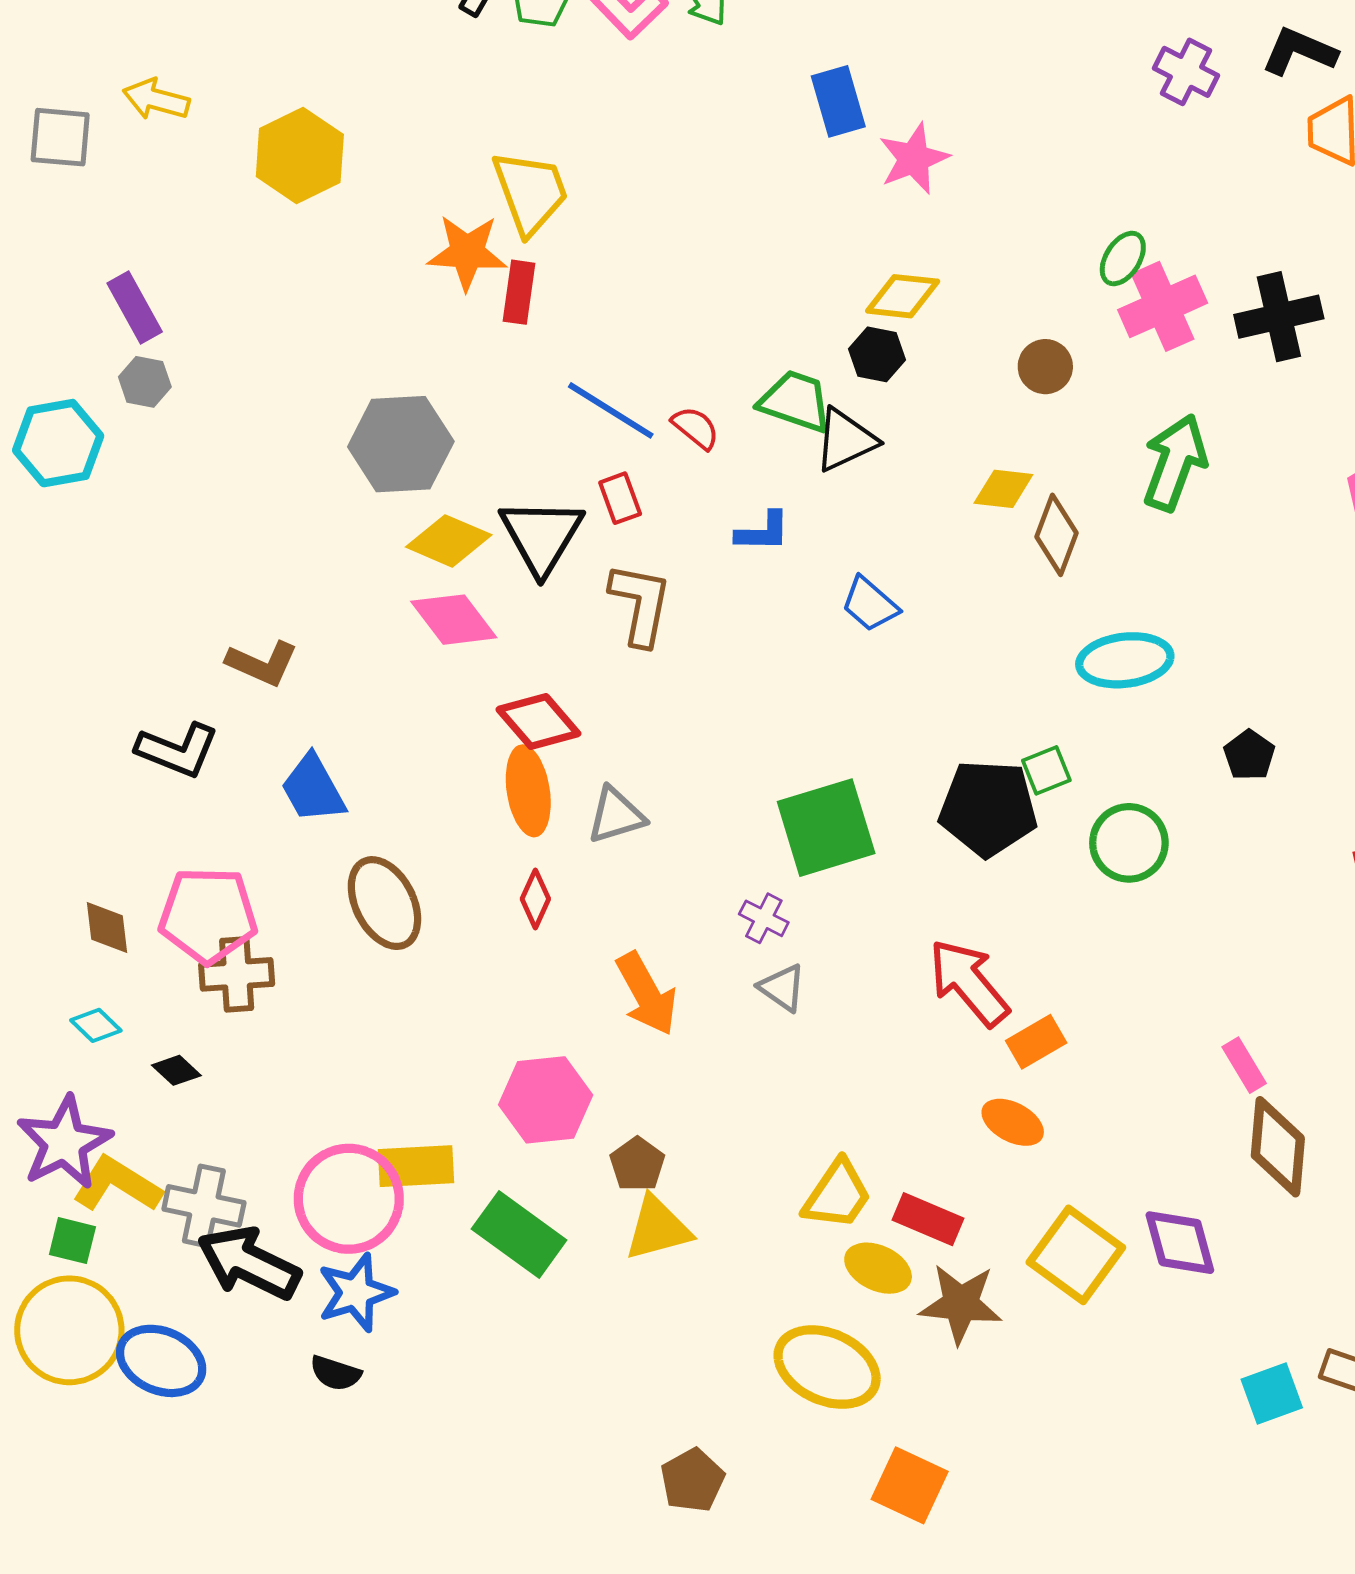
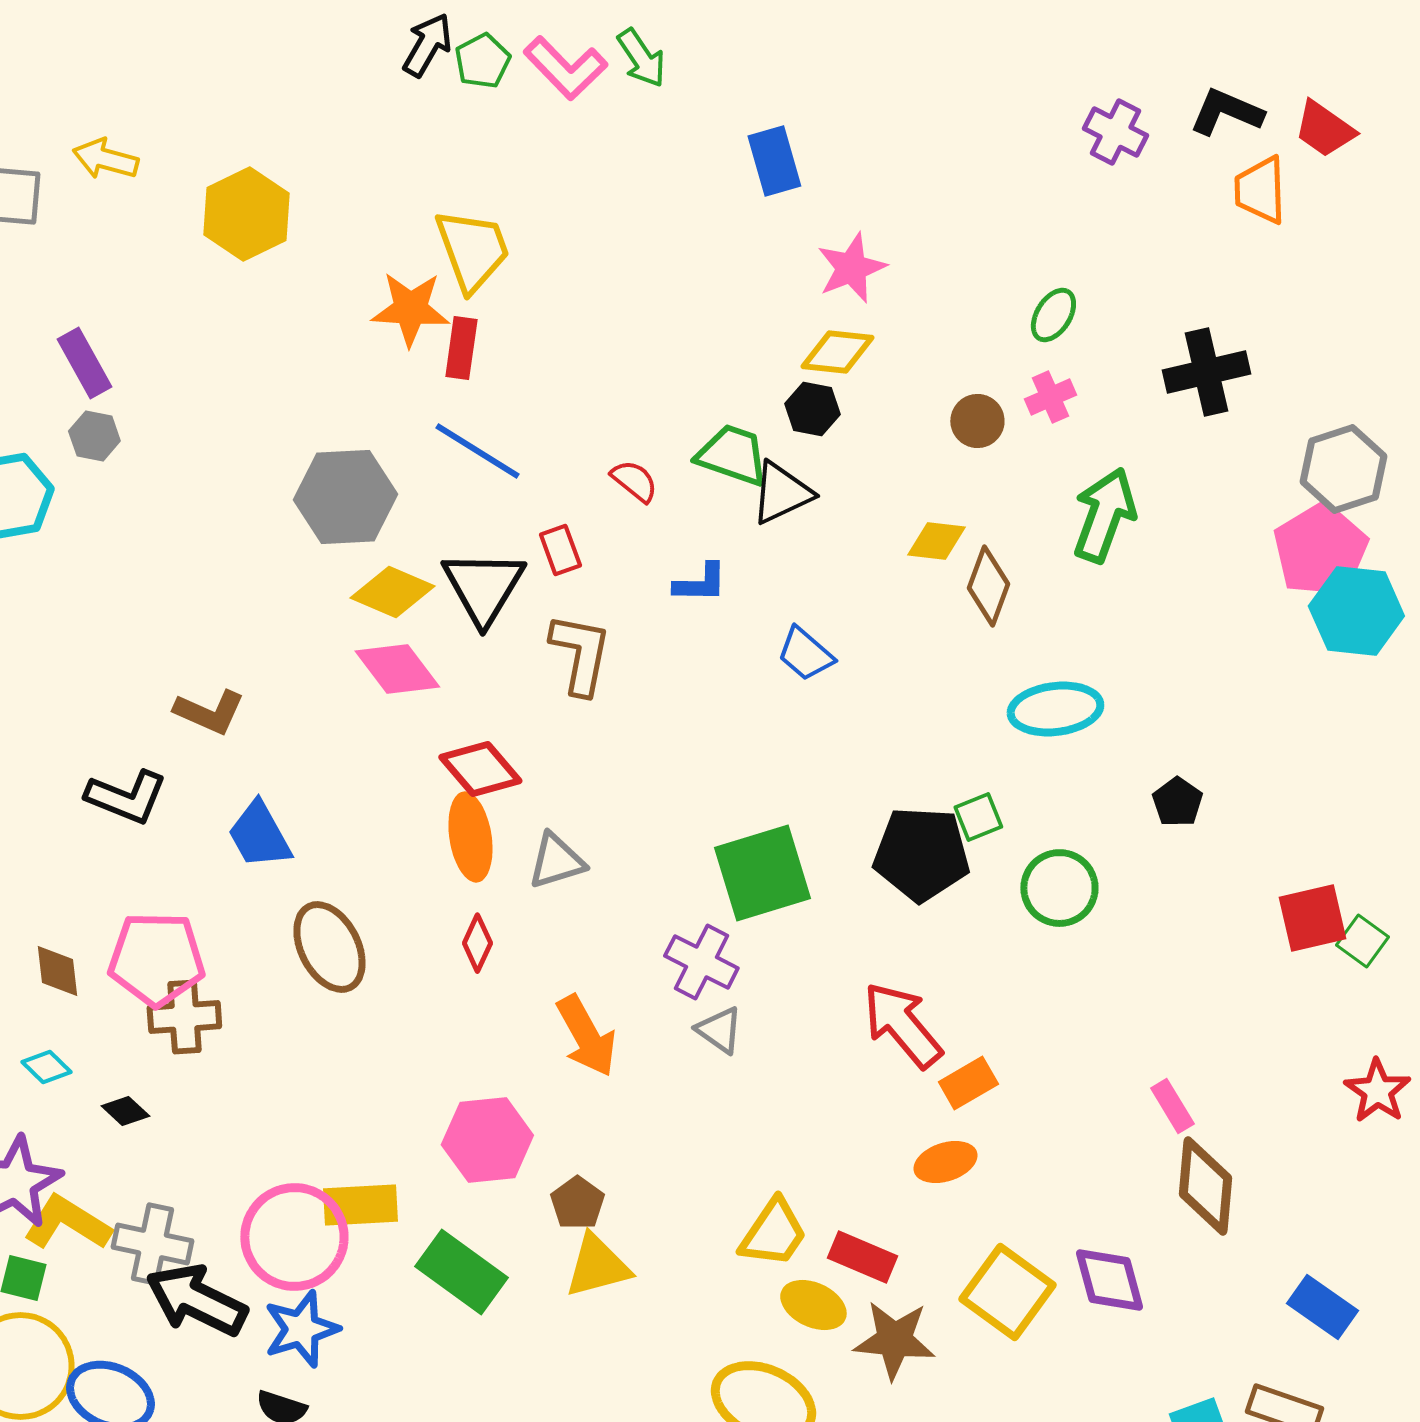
pink star: (914, 159) -> (851, 268), moved
pink cross: (1163, 306) -> (1050, 397), moved, size x0.6
blue line: (611, 410) -> (477, 451), moved
purple cross: (764, 918) -> (701, 962), size x1.5
orange ellipse: (1013, 1122) -> (945, 1162), turned -46

